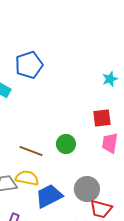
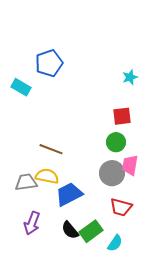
pink trapezoid: (110, 143) -> (130, 165), moved
green circle: (66, 144) -> (116, 142), moved
gray circle: (87, 189) -> (112, 173), moved

